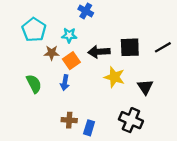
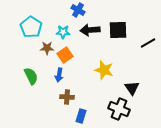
black square: (130, 47) -> (118, 30), moved
black arrow: (99, 52) -> (90, 30), moved
black triangle: (145, 87) -> (132, 88), moved
brown cross: (69, 120) -> (67, 97), moved

